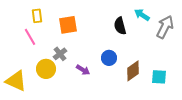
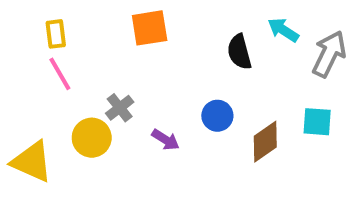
yellow rectangle: (37, 16) -> (56, 34), moved
orange square: (68, 25) -> (150, 28), moved
cyan square: (159, 77) -> (317, 122), moved

